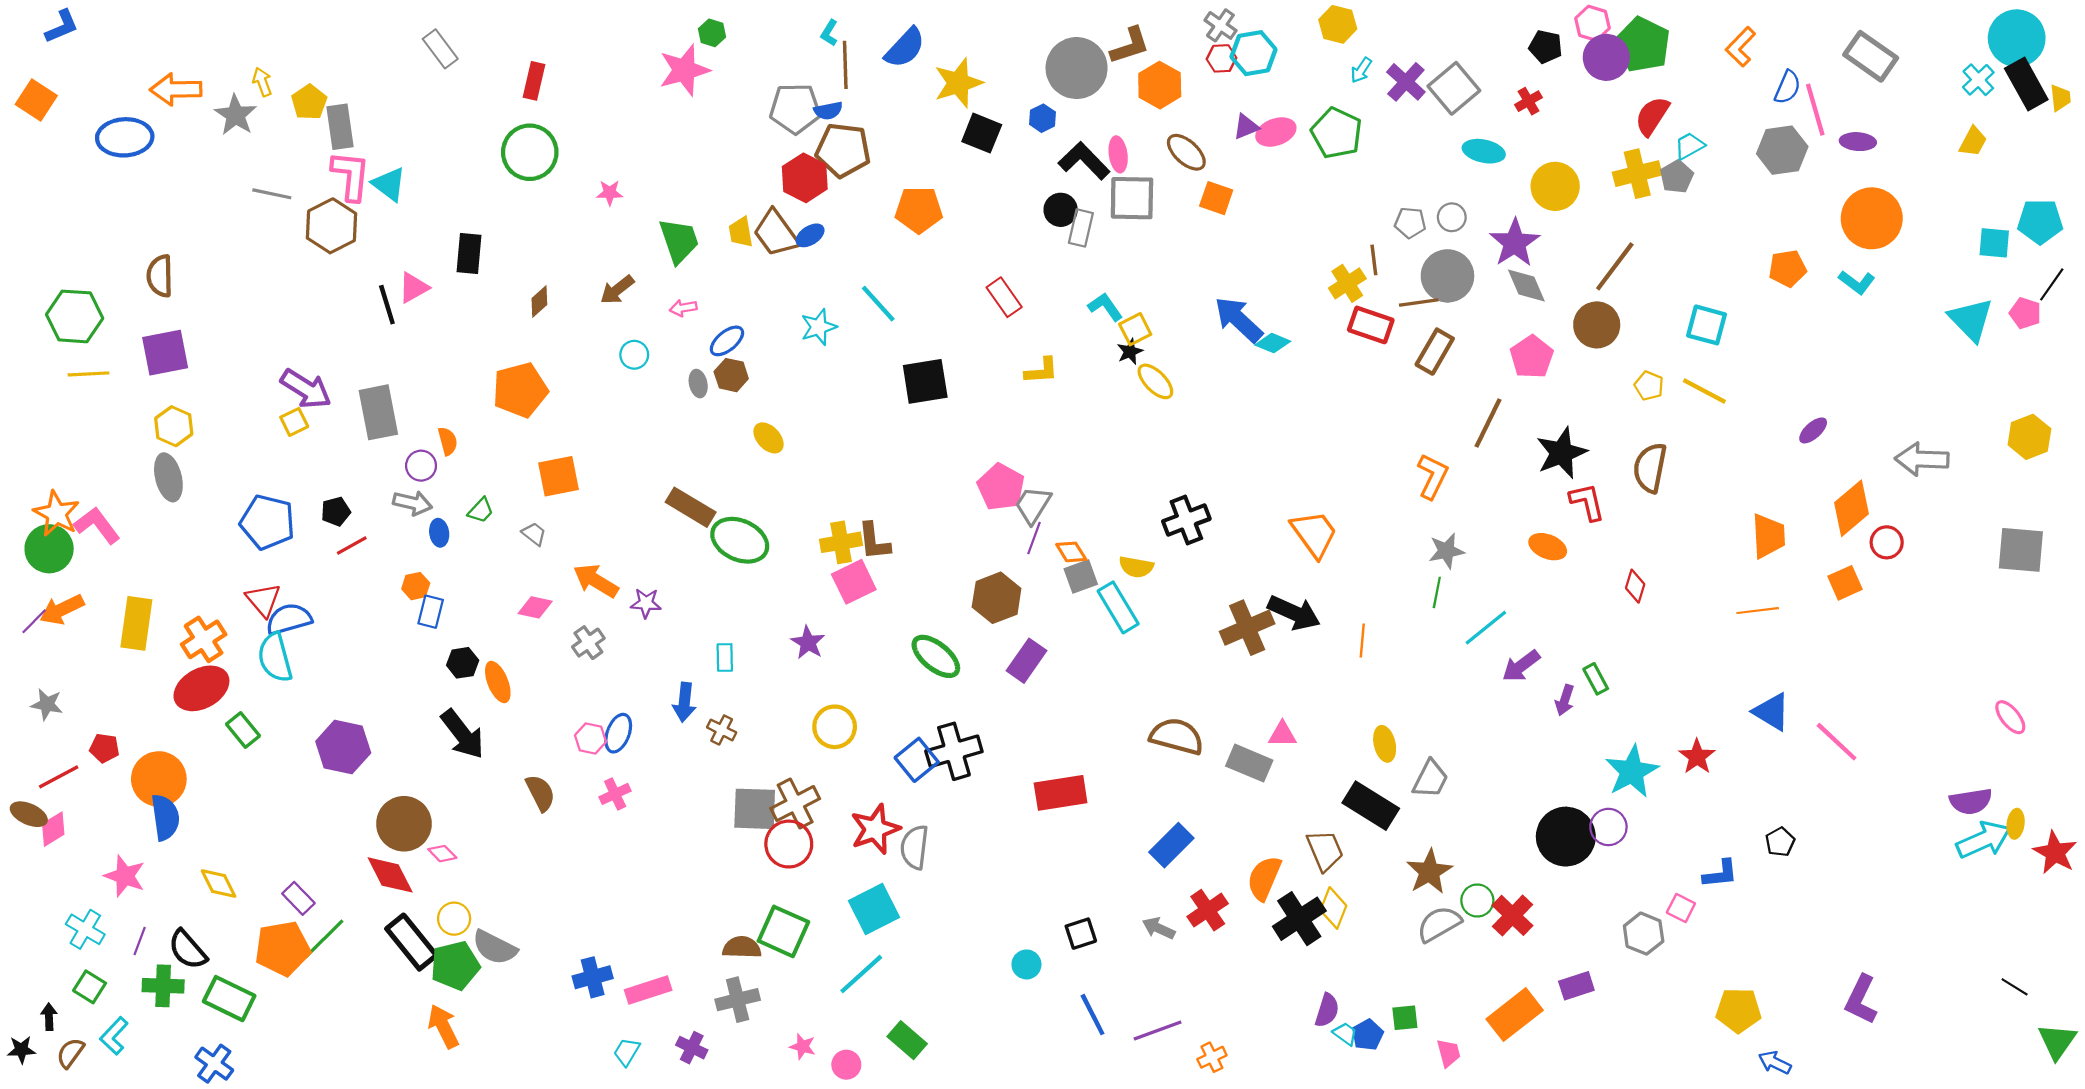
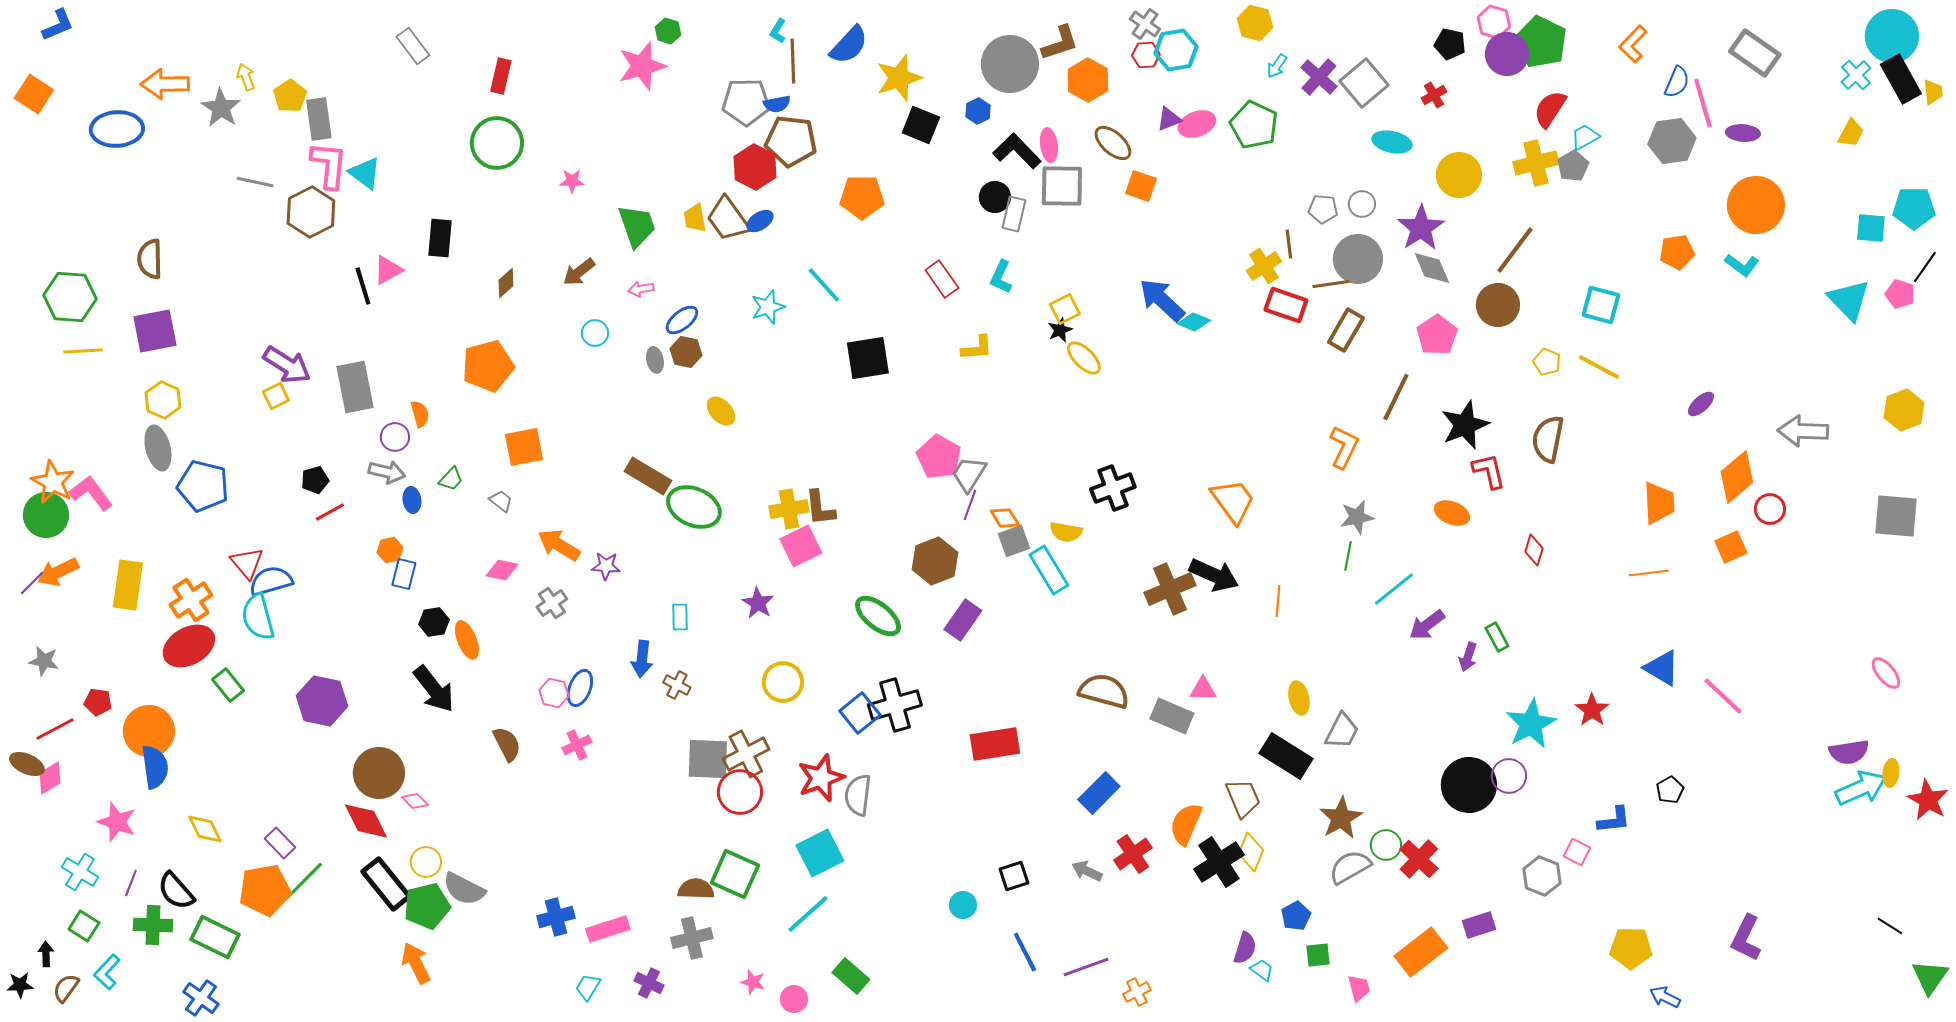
cyan L-shape: (1105, 307) -> (1001, 277), moved, turned -120
blue pentagon: (268, 522) -> (203, 486), moved
blue pentagon: (1368, 1035) -> (1296, 916), moved

